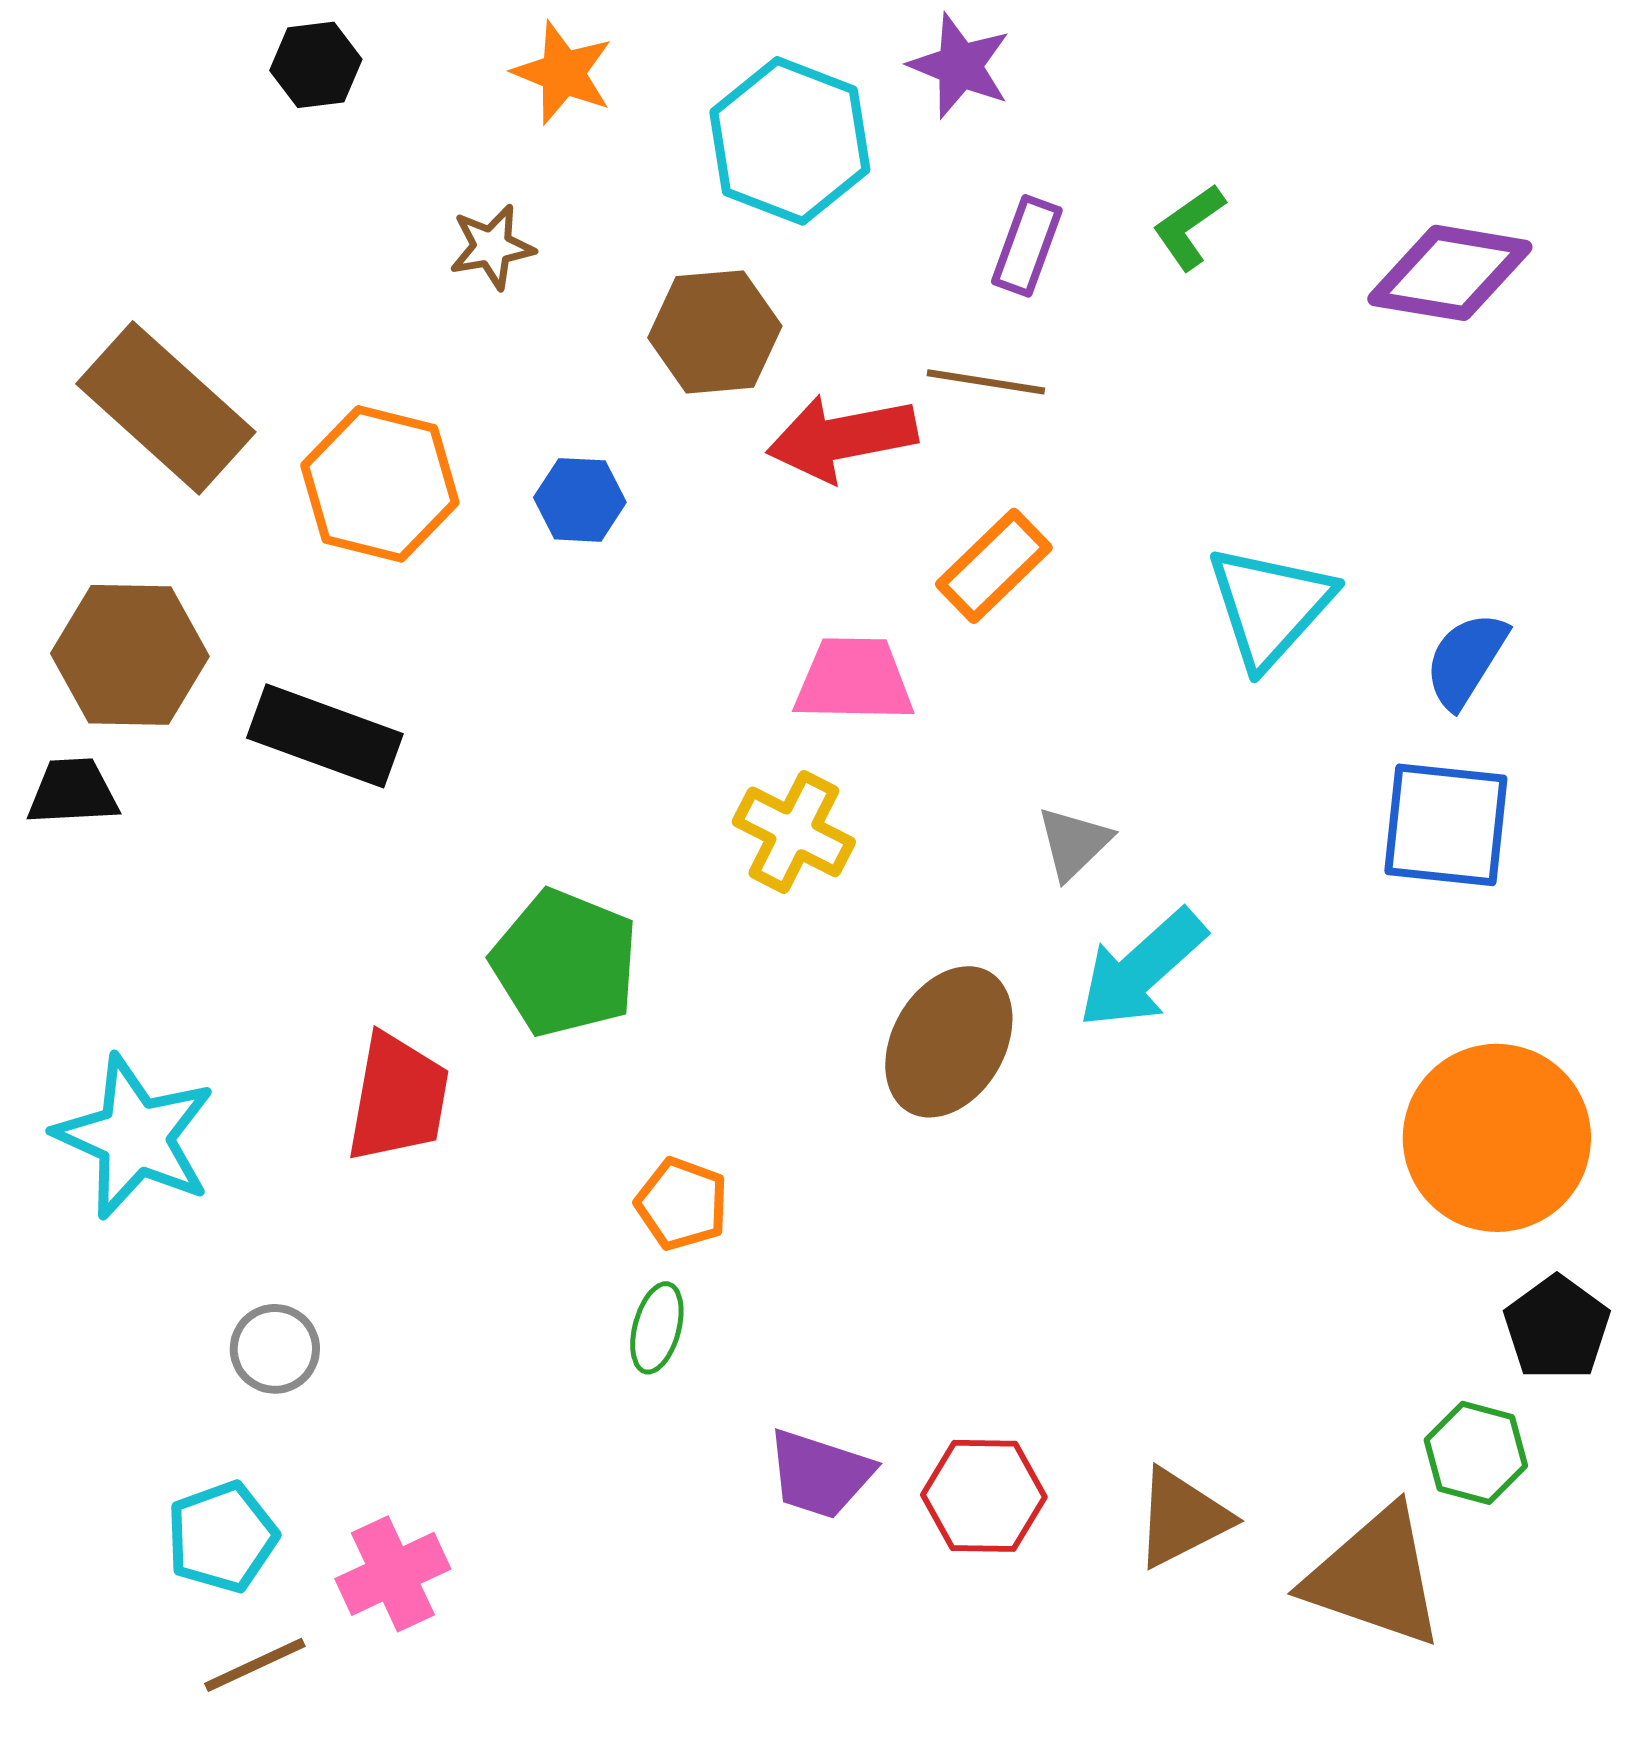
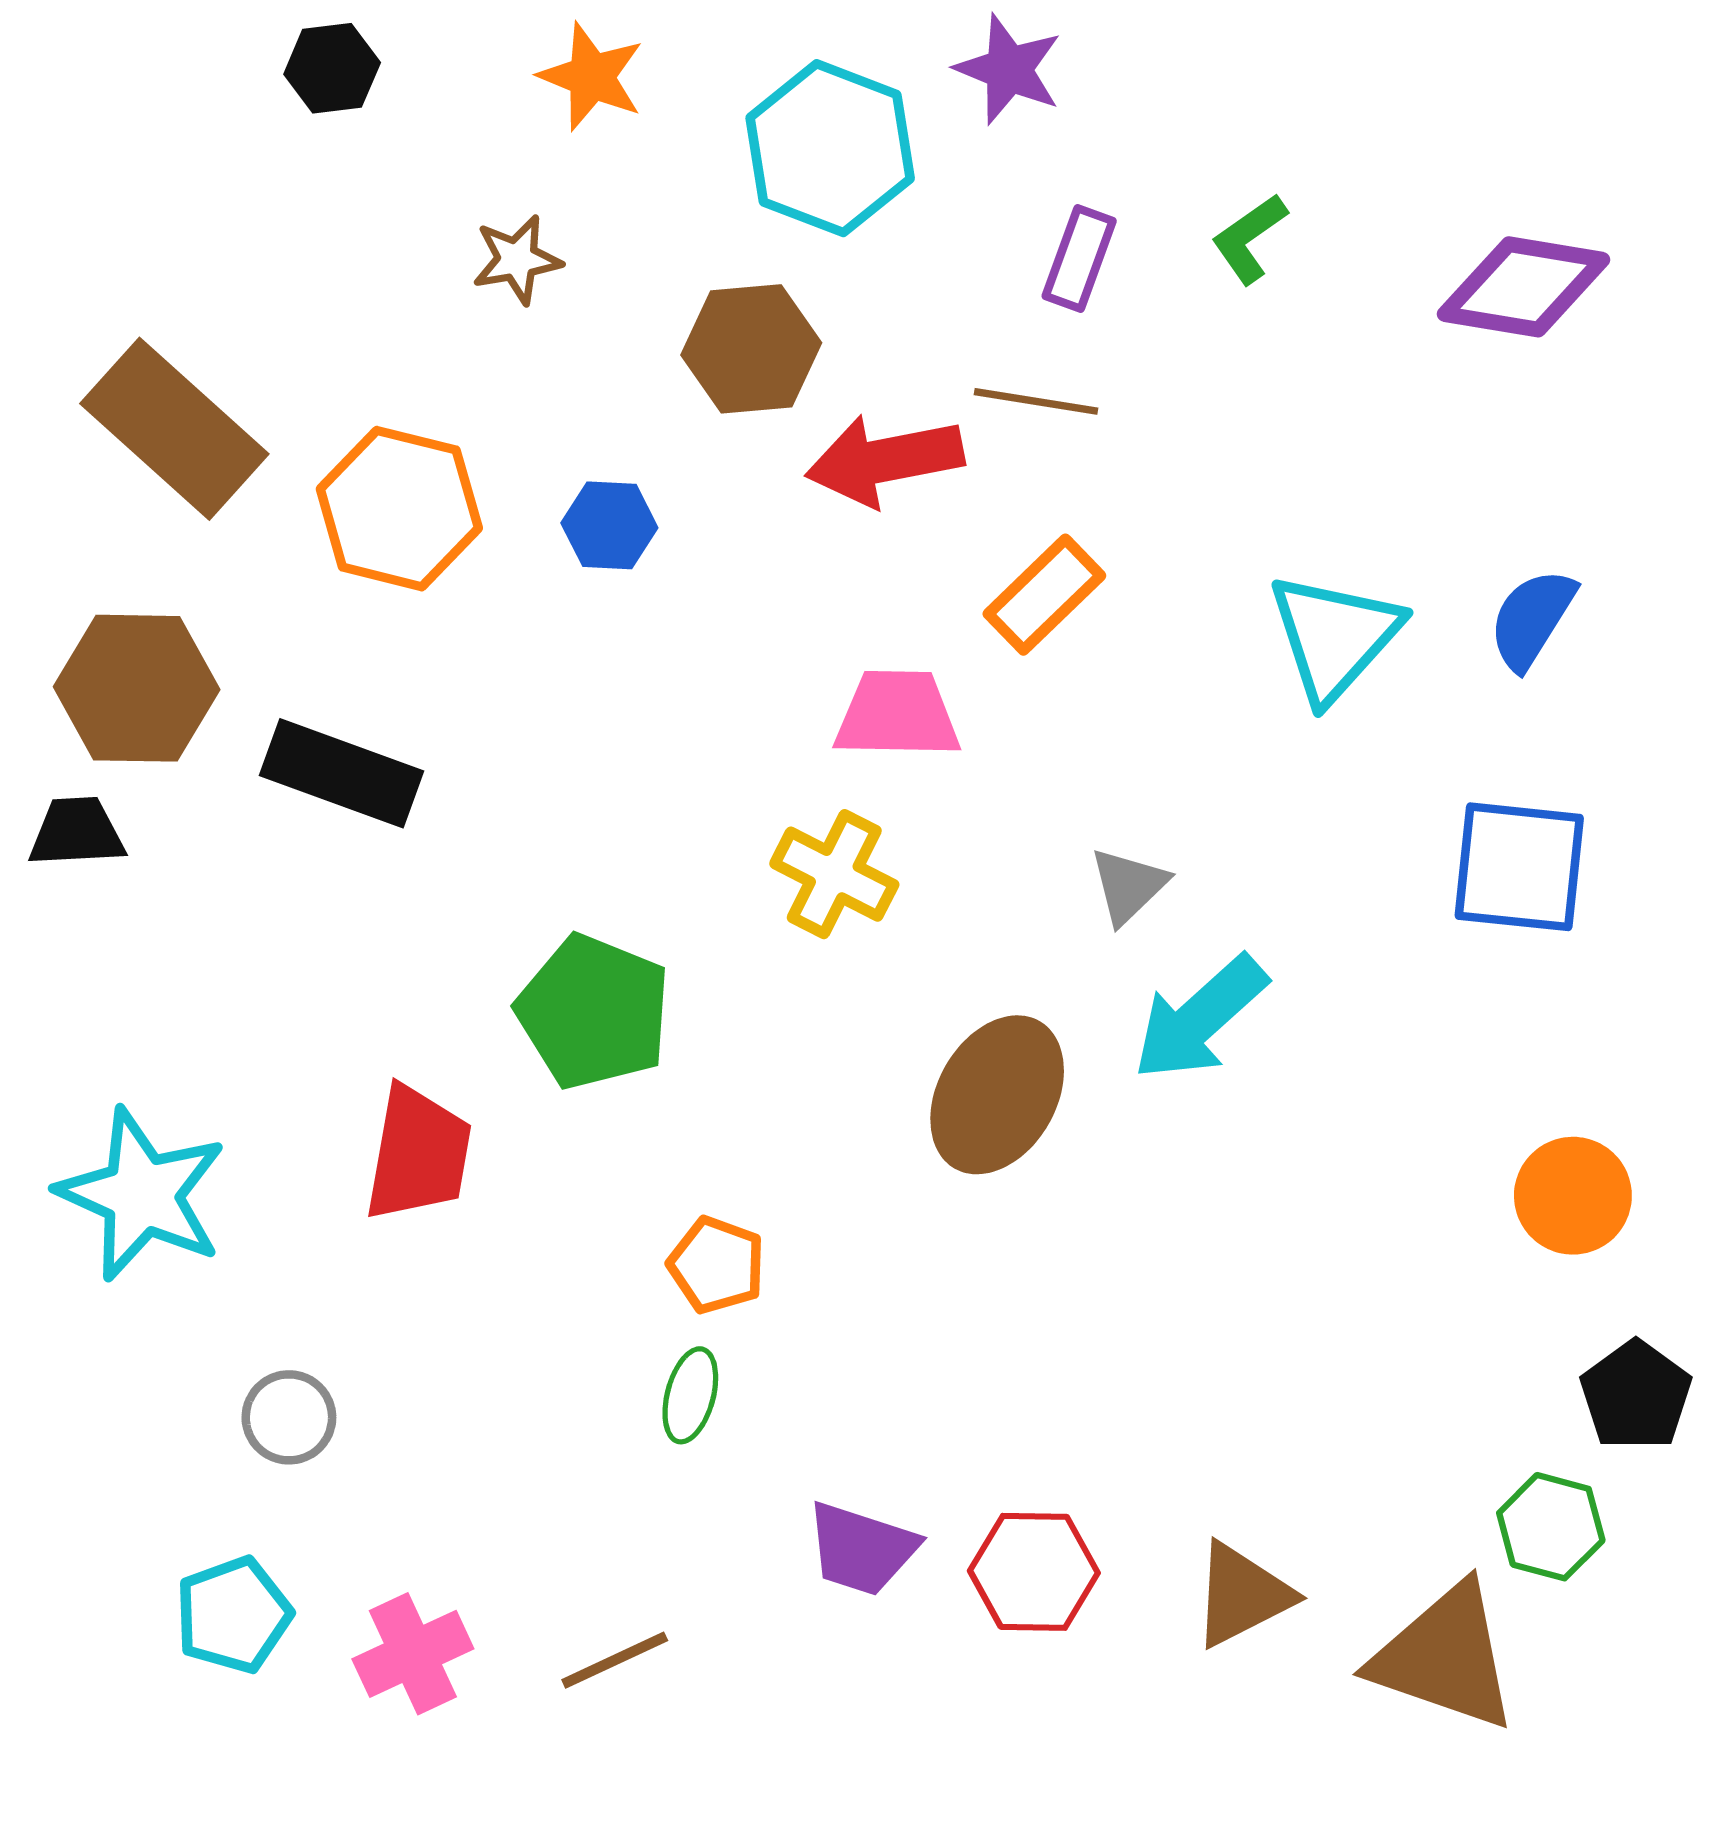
blue semicircle: (1466, 660) -> (1532, 619), moved
orange circle: (1497, 1138) -> (1573, 1196), size x0.6
brown line: (255, 1665) -> (615, 1660), moved

